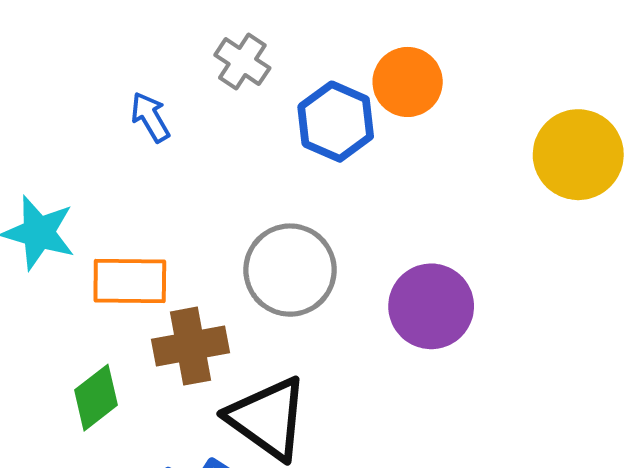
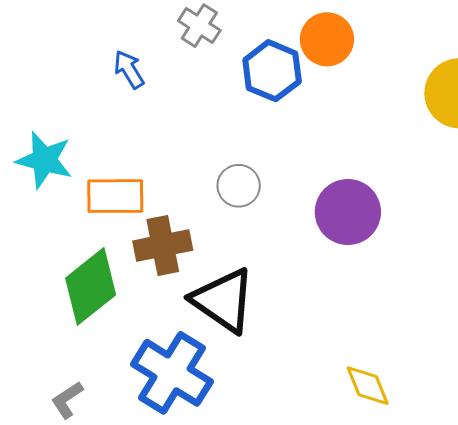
gray circle: (290, 270) -> (239, 186), size x0.6
green diamond: (96, 398) -> (91, 286), size x1.5

